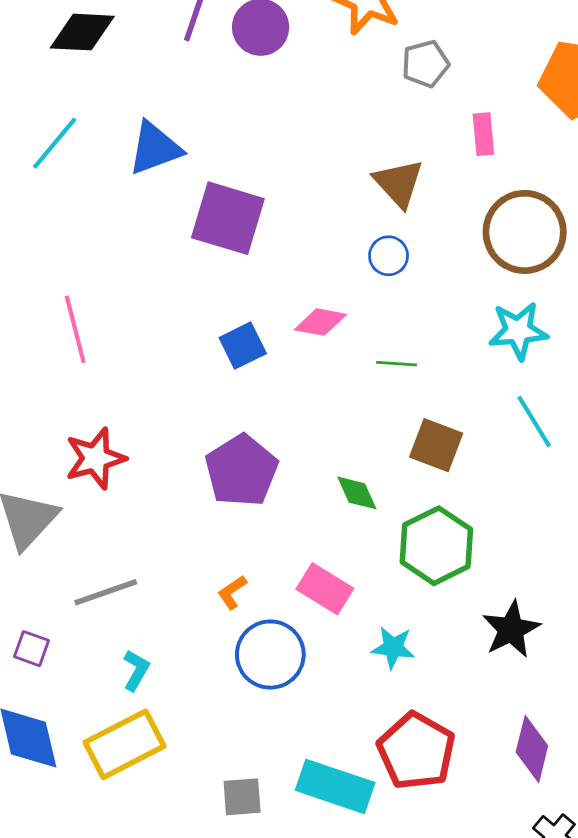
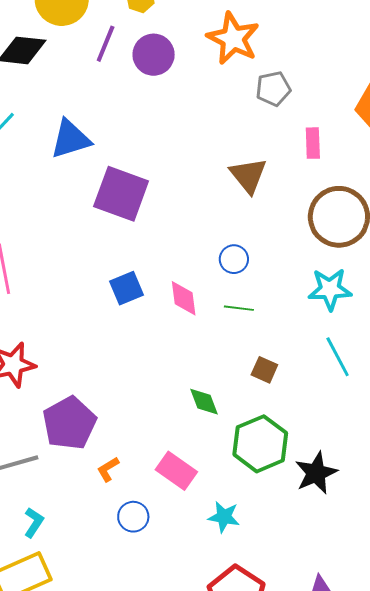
blue circle: (389, 256) -> (234, 259), moved
pink diamond: (320, 322) -> (184, 298), moved, turned 69
brown square: (436, 445) -> (264, 370), size x0.7
purple pentagon: (241, 471) -> (69, 423), moved
black star: (511, 629) -> (316, 473), moved
blue circle: (270, 655) -> (133, 517), size x0.6

